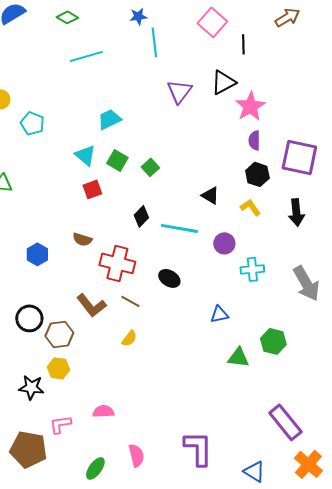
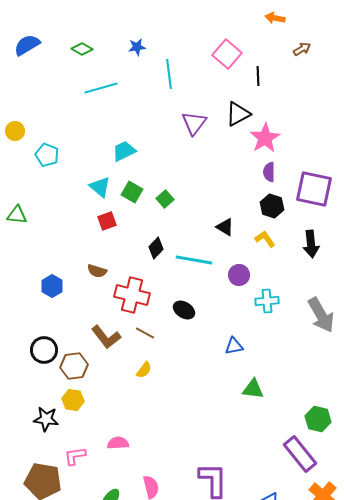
blue star: (138, 16) -> (137, 47), moved
brown arrow: (287, 17) -> (302, 49), size x0.7
green hexagon: (273, 341) -> (318, 419), moved

